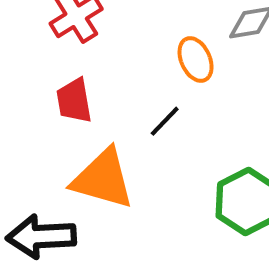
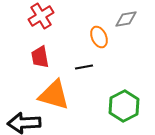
black line: (165, 121) -> (84, 67), turned 36

